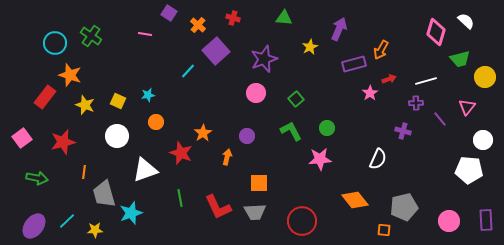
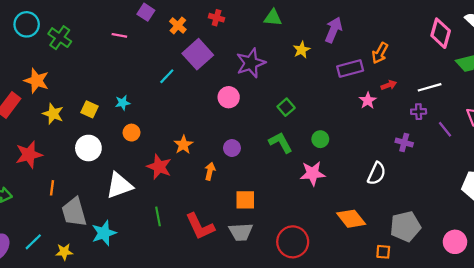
cyan circle: (55, 43) -> (27, 24), moved
pink circle: (256, 93) -> (229, 97), moved

